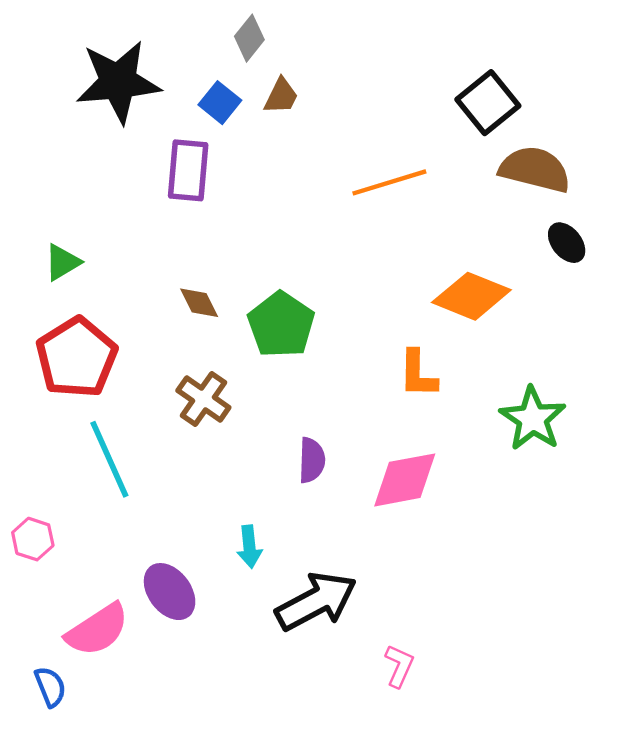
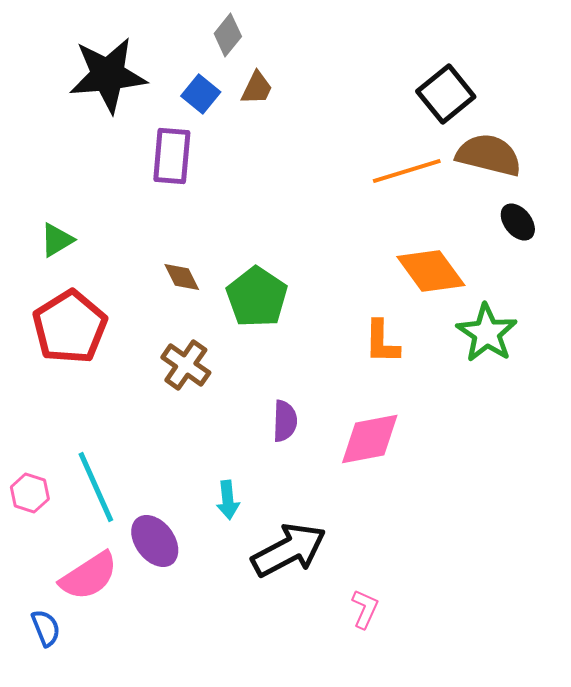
orange line: (389, 182) -> (407, 171), moved
orange diamond: (471, 296) -> (431, 271), turned 32
green star: (533, 419) -> (487, 333), moved
cyan line: (109, 459) -> (96, 487), moved

